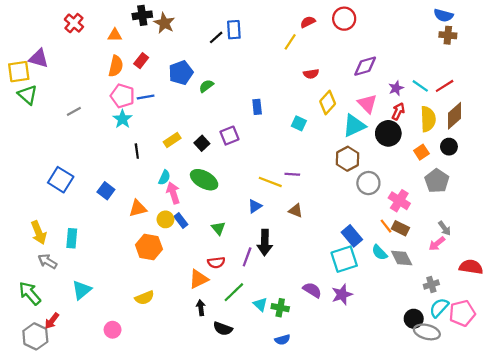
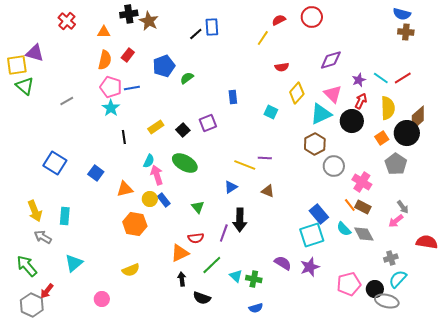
brown diamond: (454, 116) -> (418, 118), moved
black circle: (449, 147) -> (407, 133), size x1.6
pink pentagon: (462, 313) -> (349, 284), moved

